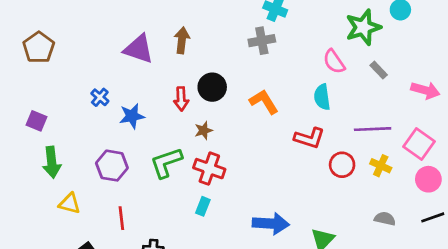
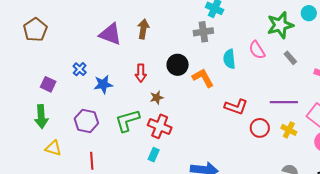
black circle: (212, 87) -> (178, 65), moved
cyan semicircle: (322, 97) -> (229, 59), moved
purple square: (36, 121) -> (48, 84), moved

